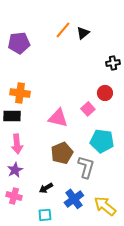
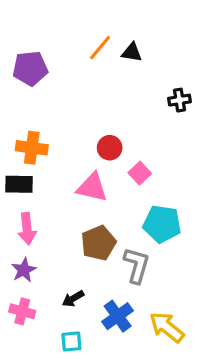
black triangle: (83, 33) -> (132, 52), turned 48
red circle: (105, 93) -> (110, 148), moved

